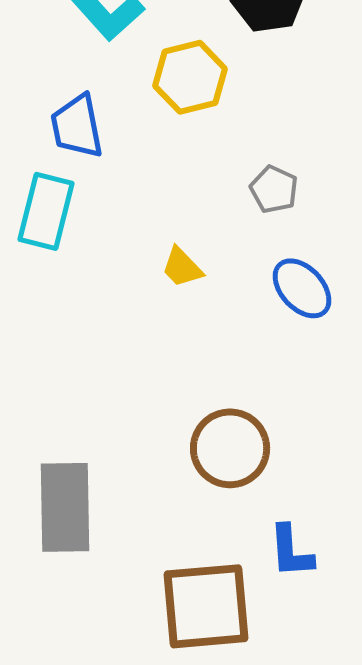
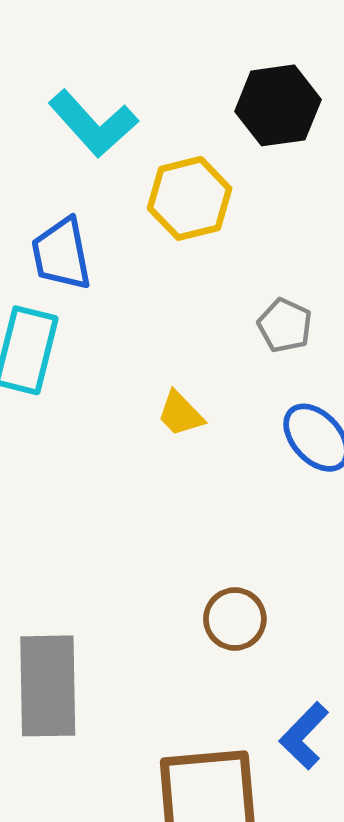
brown circle: (230, 448) -> (235, 619), size x0.7
blue L-shape: (291, 551) -> (304, 736), turned 48

